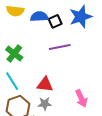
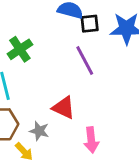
purple line: (60, 47) -> (85, 60), turned 55
red triangle: (45, 84) -> (64, 108), moved

